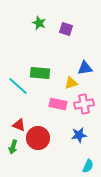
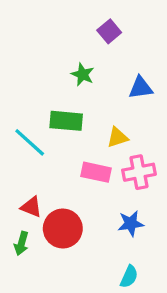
green star: (39, 23) -> (83, 74), moved
purple square: (66, 29) -> (109, 31), moved, turned 32
blue triangle: (85, 68) -> (141, 88), moved
cyan semicircle: (88, 166) -> (129, 277), moved

